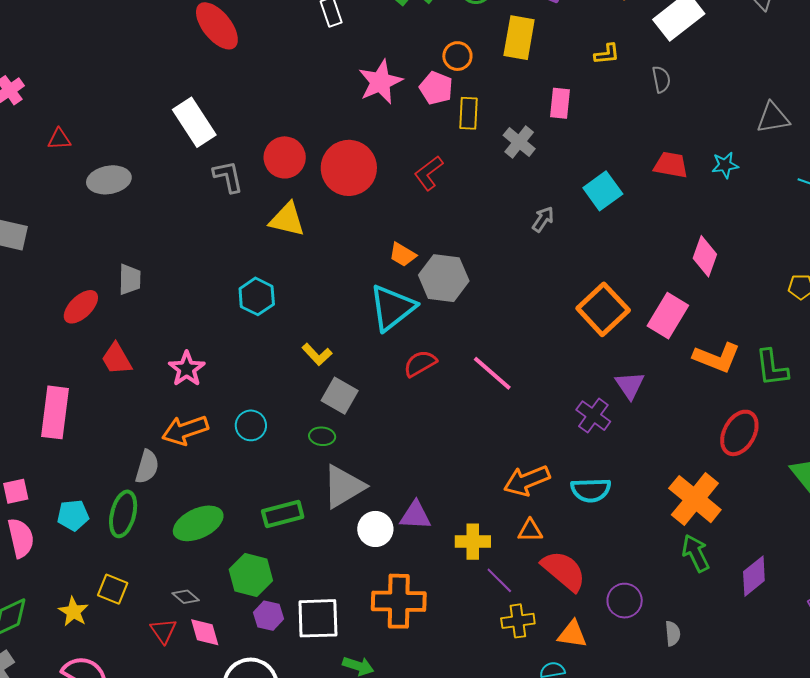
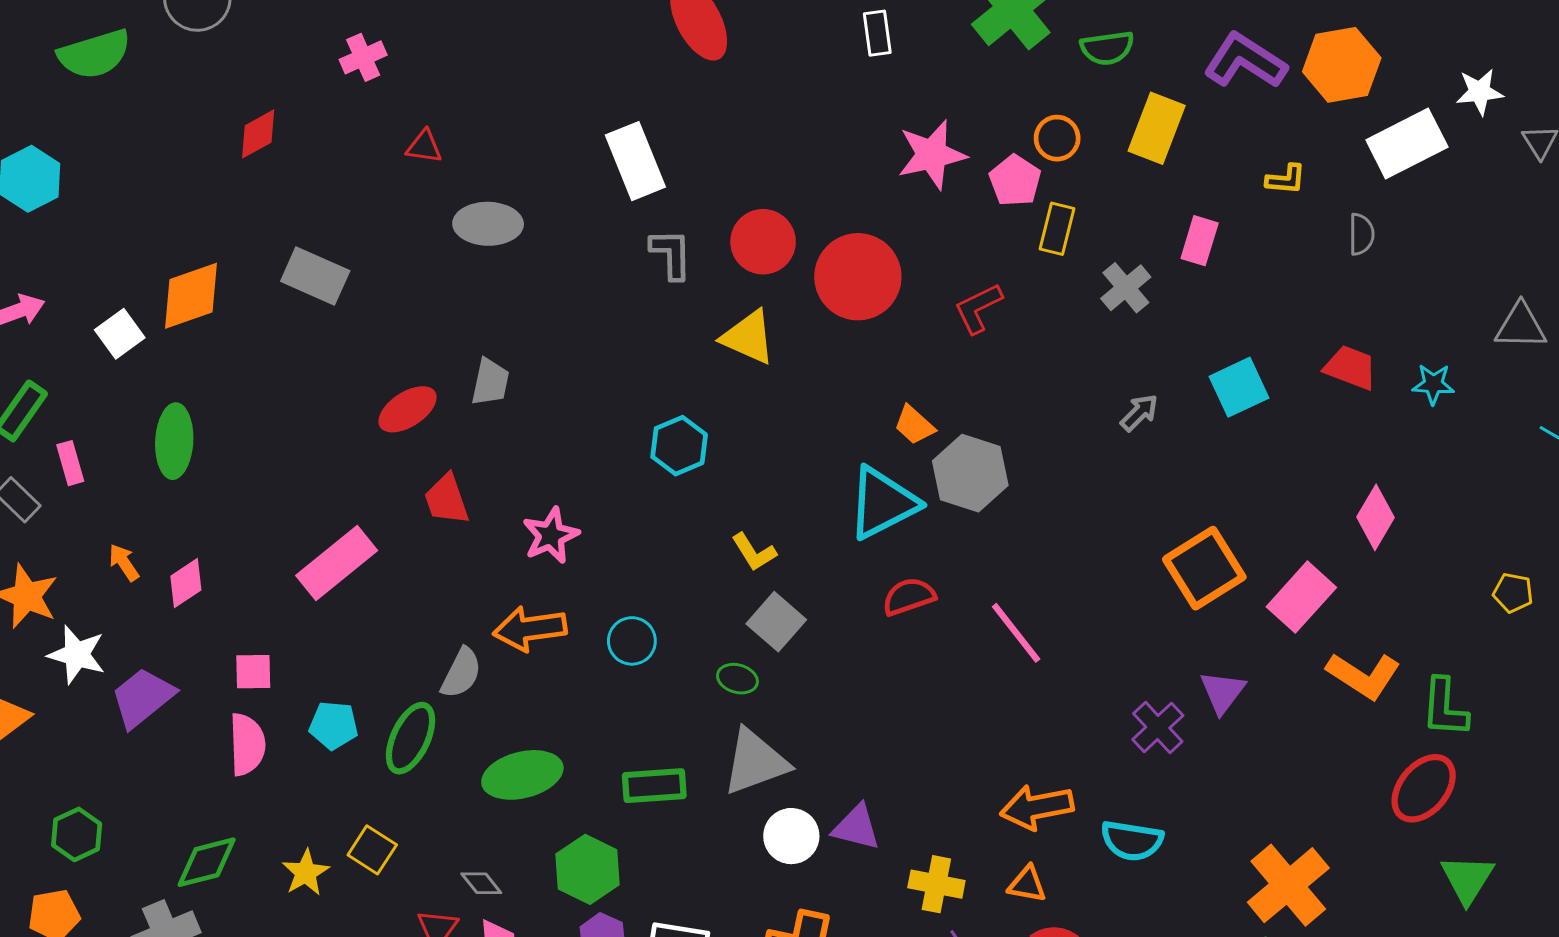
pink rectangle: (55, 412) -> (337, 563), turned 33
red ellipse: (739, 433) -> (1424, 788), moved

